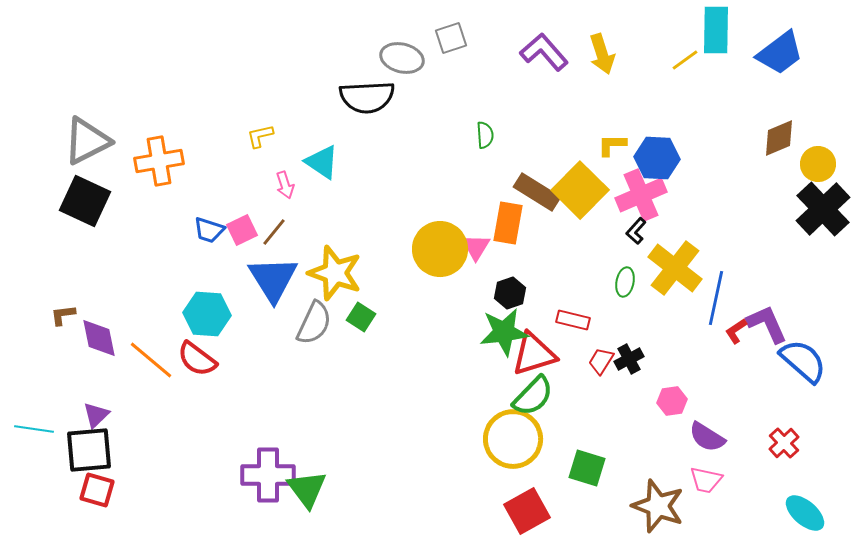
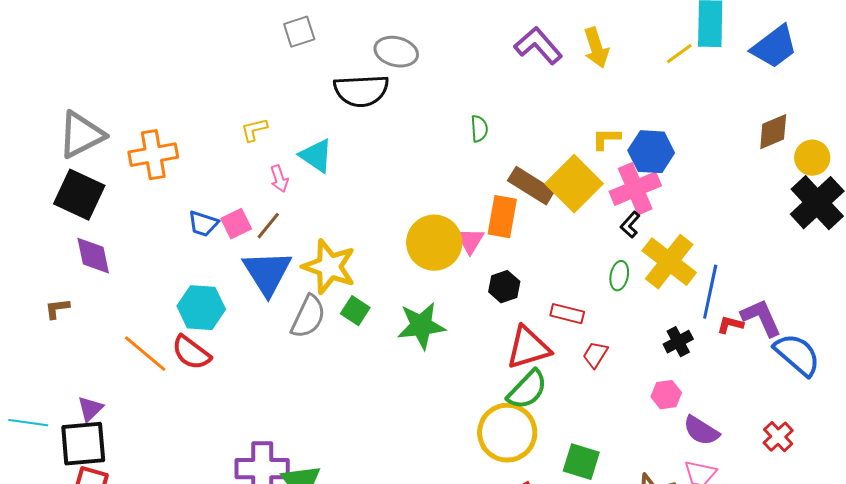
gray square: (451, 38) -> (299, 32), moved
red L-shape: (736, 331) -> (730, 325), turned 48
green star: (504, 332) -> (421, 326), moved
purple diamond: (99, 338) -> (93, 256), moved
black cross: (629, 359) -> (678, 342), moved

